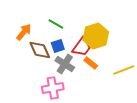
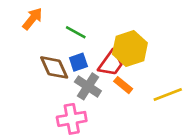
orange arrow: (24, 32) -> (32, 19), moved

